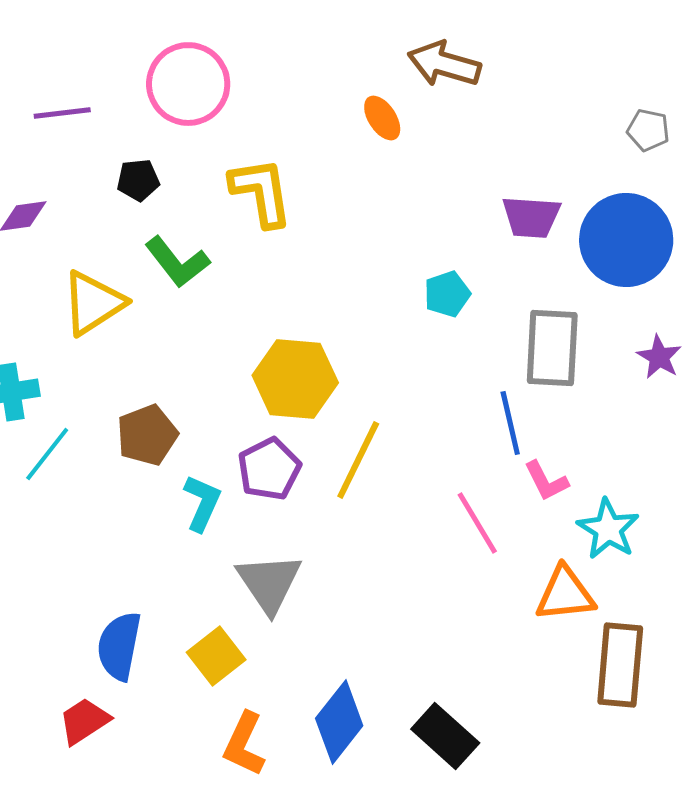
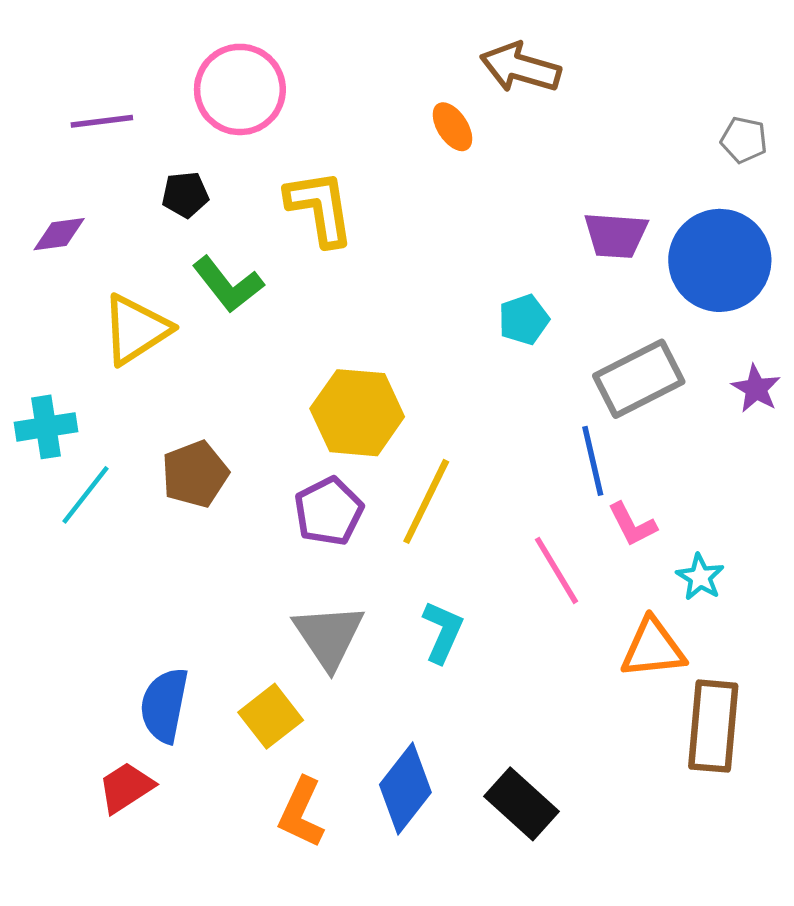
gray rectangle: (552, 348) -> (639, 379), turned 60
cyan L-shape: (202, 503) -> (443, 632), moved
cyan star: (608, 529) -> (700, 577), size x0.7

